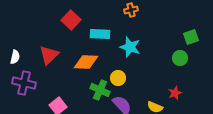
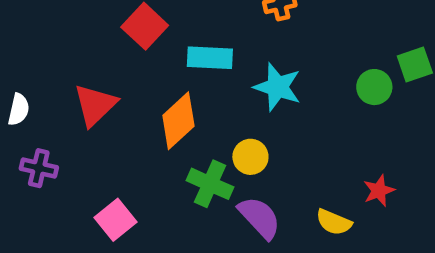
green circle: (180, 58) -> (374, 87), moved
orange diamond: (86, 62) -> (178, 121), turned -45
purple cross: (24, 83) -> (39, 168), size x0.7

